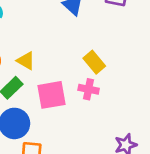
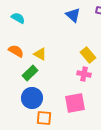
pink square: (51, 95) -> (75, 103), moved

